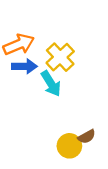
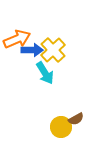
blue arrow: (24, 66) -> (32, 50), moved

